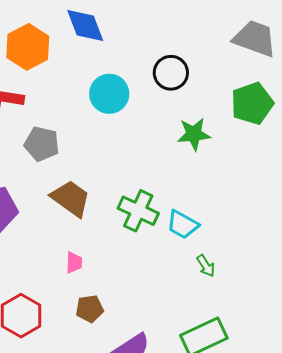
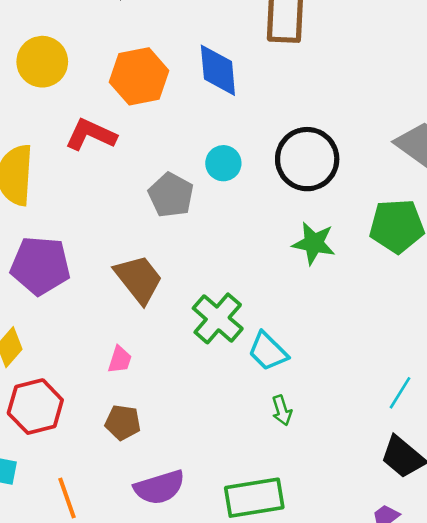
black circle: (171, 73) -> (307, 159), size x1.4
cyan circle: (109, 94) -> (223, 163), size x0.7
gray pentagon: (42, 144) -> (171, 195), moved

